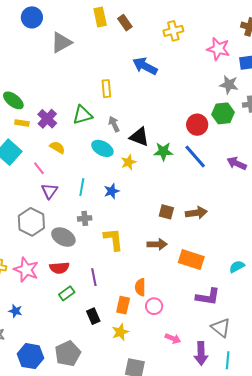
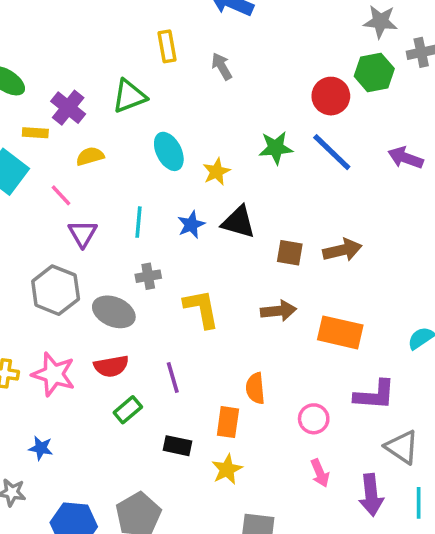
yellow rectangle: (22, 123) -> (35, 133), moved
gray arrow: (114, 124) -> (222, 66), moved
black triangle: (139, 137) -> (238, 222), moved
yellow semicircle: (57, 147) -> (90, 156), turned -42
cyan ellipse: (102, 148) -> (169, 151), turned 40
pink circle: (154, 306) -> (314, 419), moved
black rectangle: (93, 316) -> (177, 446), turned -49
pink arrow: (173, 339) -> (320, 473), turned 49

